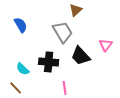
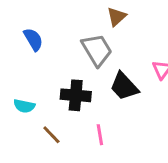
cyan semicircle: (23, 69) -> (24, 106), moved, turned -32
brown line: (16, 88) -> (51, 135), moved

